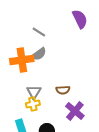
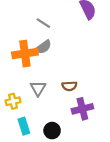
yellow cross: (33, 104) -> (13, 101), moved
purple cross: (75, 111) -> (82, 109), turned 36

